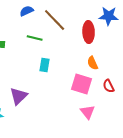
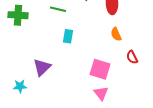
pink square: (82, 84) -> (100, 69), moved
pink triangle: (88, 112) -> (101, 93), moved

